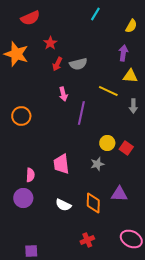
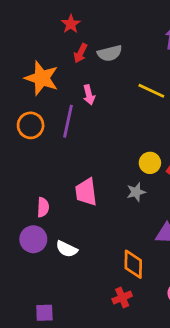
orange star: (16, 54) -> (42, 78), moved
purple line: (81, 113) -> (68, 121), moved
orange diamond: (93, 203) -> (133, 264), moved
white semicircle: (63, 205) -> (67, 249), moved

